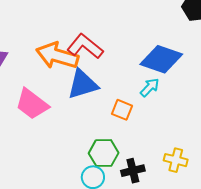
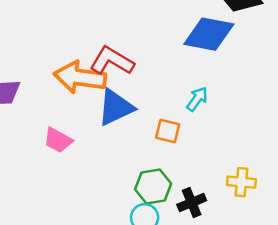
blue diamond: (161, 59) -> (209, 34), moved
pink trapezoid: (32, 104) -> (58, 140), size x0.7

